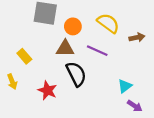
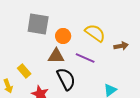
yellow rectangle: (24, 56) -> (24, 71), moved

